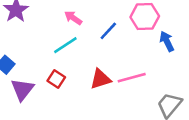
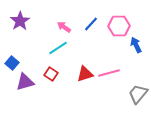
blue line: (108, 31) -> (91, 24), moved
purple triangle: (22, 89) -> (25, 82), turned 36

